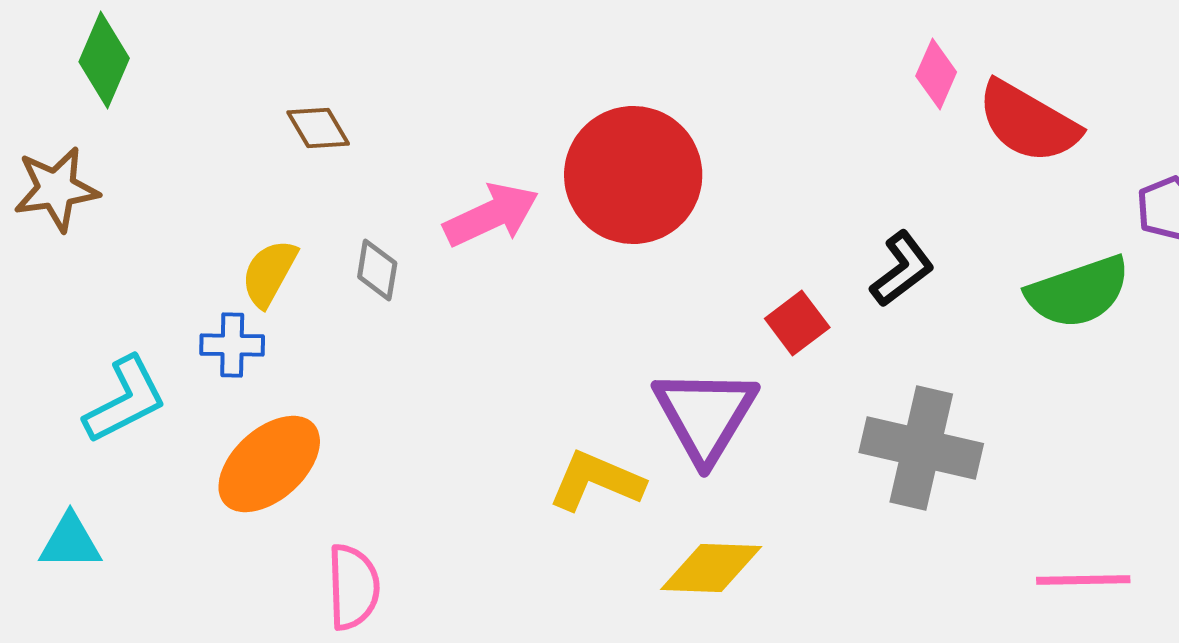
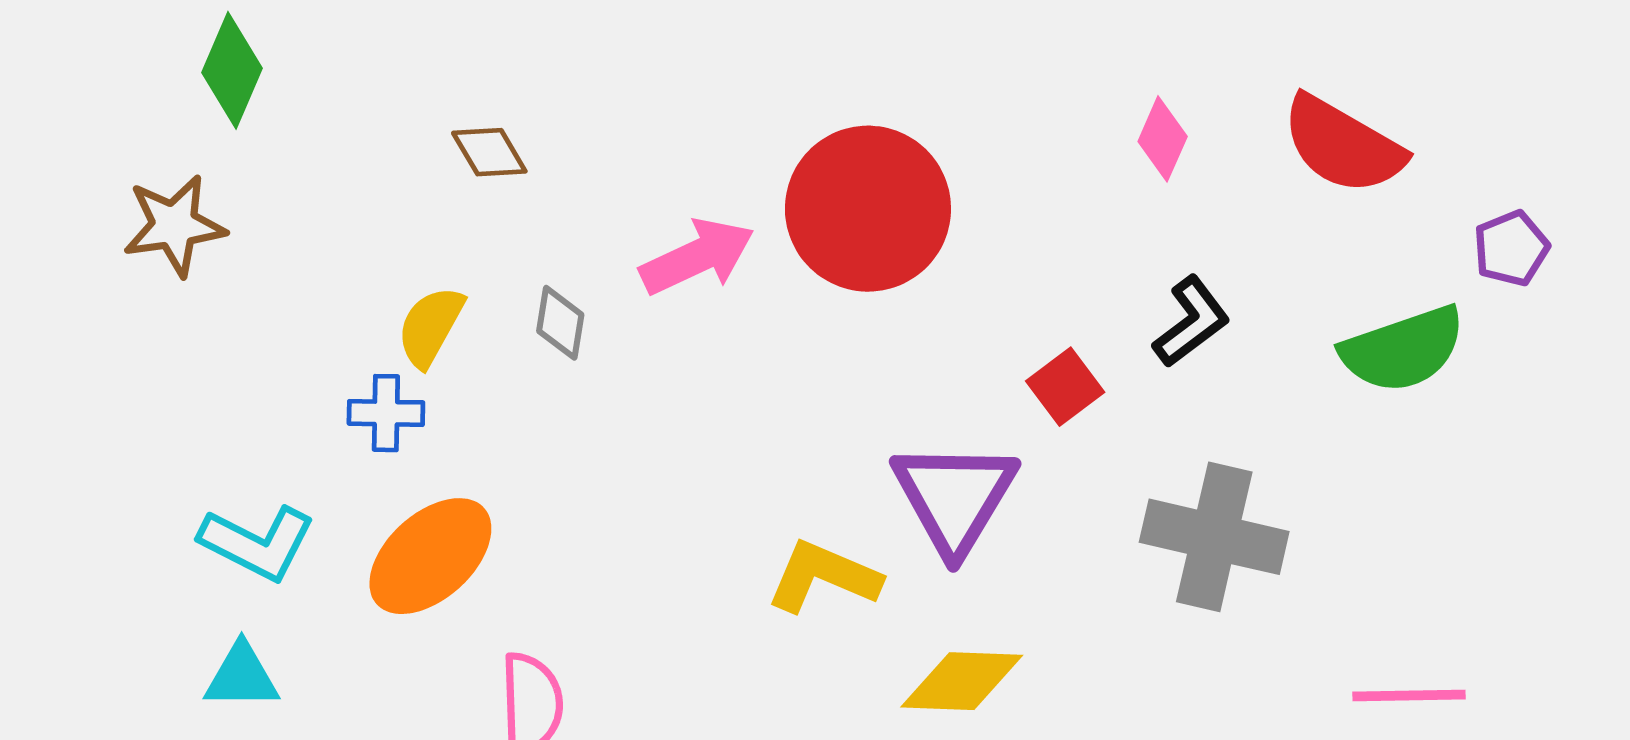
pink diamond: (936, 74) -> (1163, 139), moved
cyan L-shape: (125, 400) -> (257, 543), moved, turned 54
cyan triangle: (70, 542) -> (242, 676), moved

